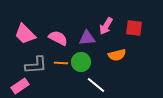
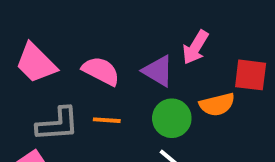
red square: (134, 28) -> (251, 75), moved
purple triangle: (87, 38) -> (158, 71), turned 36
green circle: (81, 62) -> (172, 118), moved

